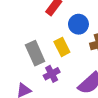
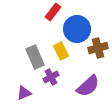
blue circle: (78, 24) -> (77, 29), size x1.4

